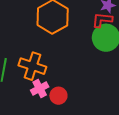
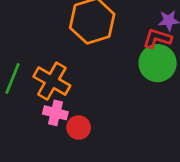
pink cross: (40, 88) -> (55, 113), turned 30

